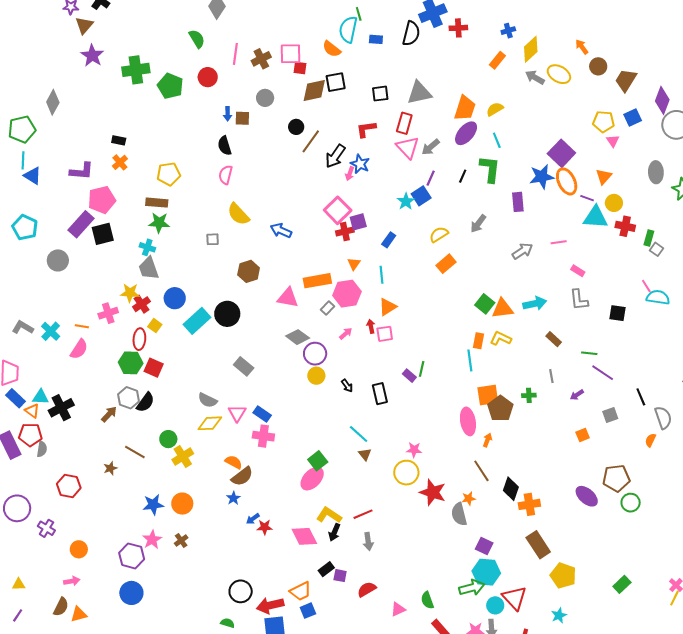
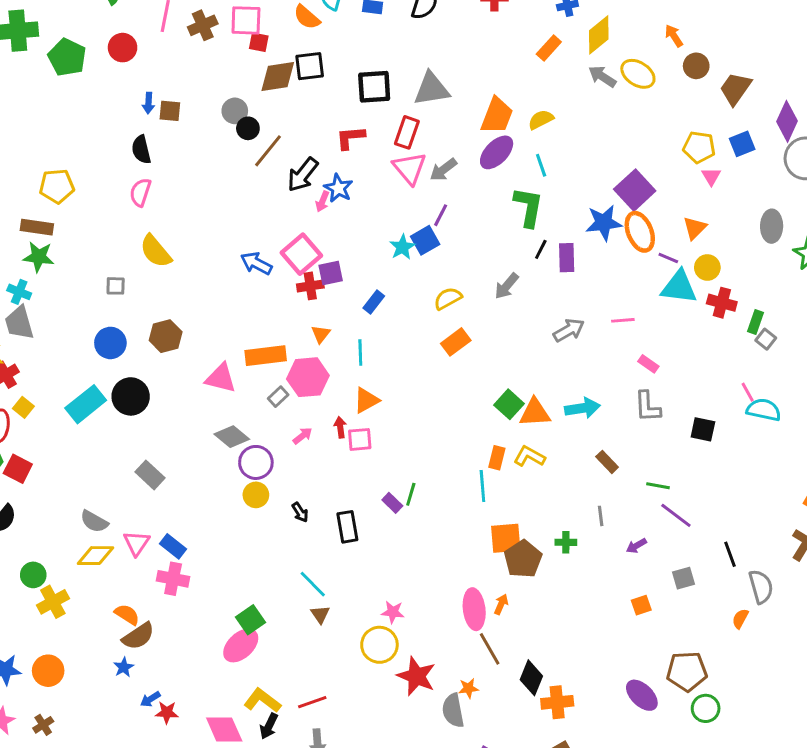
black square: (380, 94) -> (374, 87), size x1.4
gray circle: (265, 98) -> (235, 111), moved
black line: (463, 176) -> (541, 249), moved
blue arrow: (281, 230) -> (256, 263), moved
blue circle: (175, 298) -> (110, 343), moved
pink ellipse: (468, 421) -> (474, 609), moved

